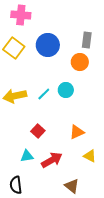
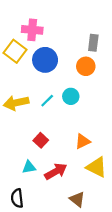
pink cross: (21, 15) -> (32, 30), moved
blue circle: (48, 45) -> (45, 60), moved
yellow triangle: (90, 156) -> (97, 167), size x1.5

